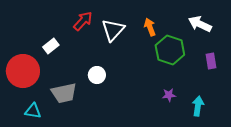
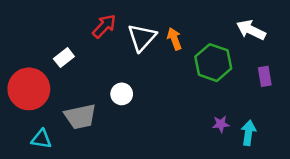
orange arrow: (150, 27) -> (174, 39), moved
purple star: (169, 95) -> (221, 124), moved

